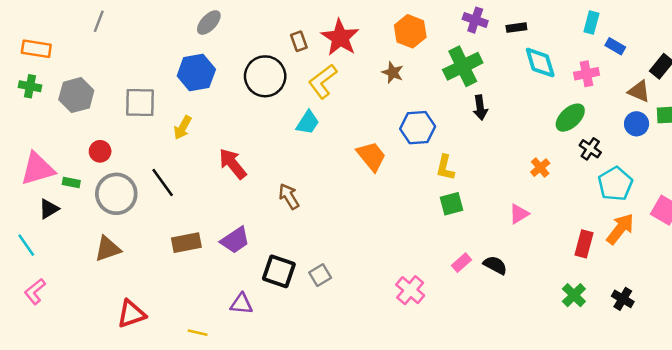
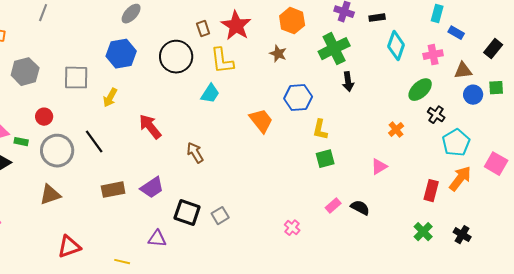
cyan diamond: (540, 63) -> (396, 46), turned 36
yellow L-shape: (323, 81) -> (222, 61), turned -60
brown triangle: (639, 91) -> (463, 71), moved, turned -30
pink cross: (410, 290) -> (292, 228), size x0.7

